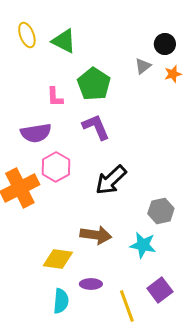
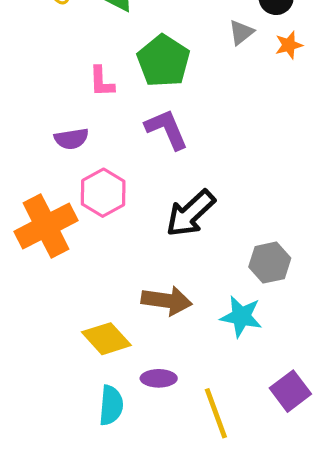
purple semicircle: (36, 133) -> (71, 139), size x0.7
yellow diamond: (58, 259) -> (106, 339), turned 40
purple square: (160, 290) -> (290, 391), moved

